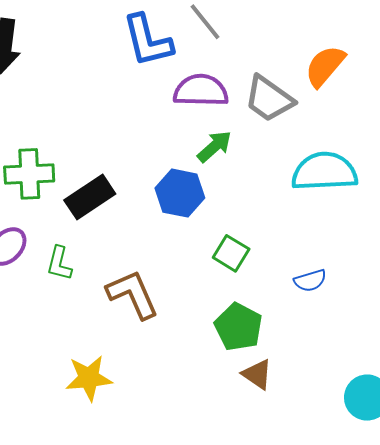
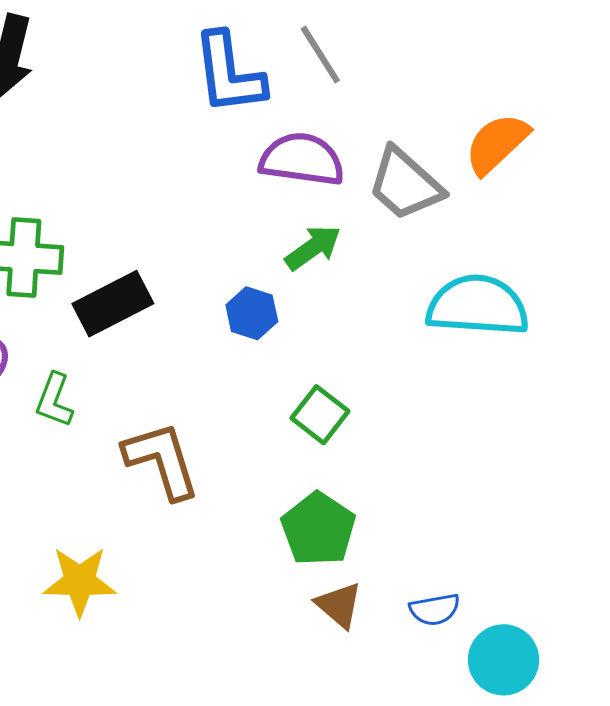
blue hexagon: (180, 193) -> (252, 313), size x0.7
blue semicircle: (310, 281) -> (435, 609), moved

